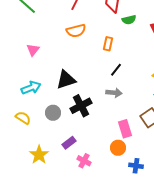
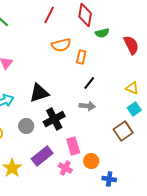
orange semicircle: (76, 31) -> (61, 45), moved
pink rectangle: (125, 129) -> (73, 146), moved
purple rectangle: (69, 143) -> (42, 156), size x1.5
pink cross: (84, 161) -> (65, 168), moved

